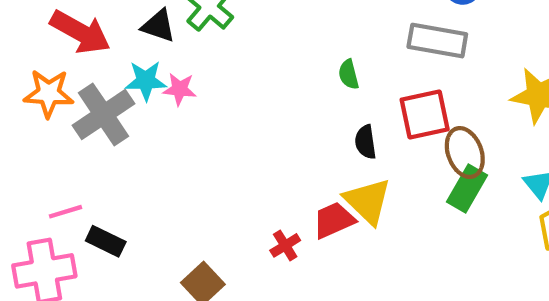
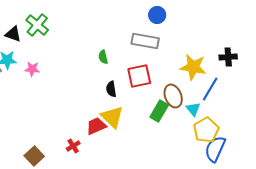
pink star: (180, 89) -> (32, 69), moved
brown ellipse: (465, 153) -> (173, 96), moved
red cross: (285, 245) -> (73, 146), moved

